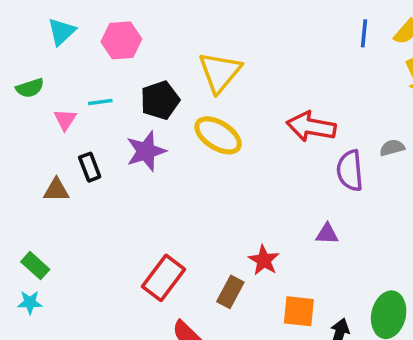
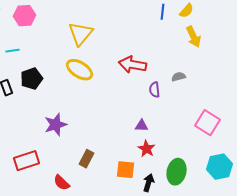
black pentagon: (160, 100) -> (32, 79), moved
purple star: (146, 151) -> (56, 125), moved
purple semicircle: (350, 171) -> (155, 90), size x0.7
red star: (264, 260) -> (147, 149), moved
red rectangle: (164, 278) -> (27, 161), moved, turned 35

